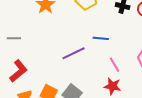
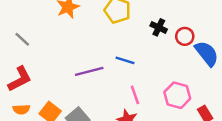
gray line: (14, 38) -> (22, 39), turned 32

